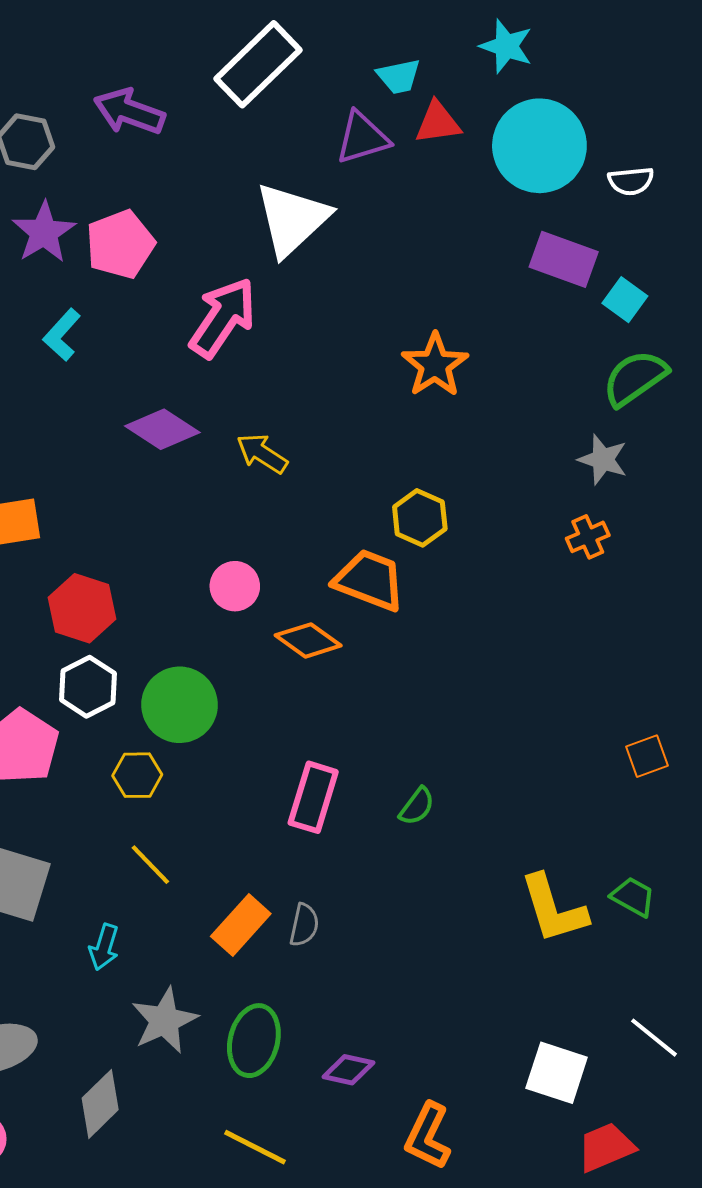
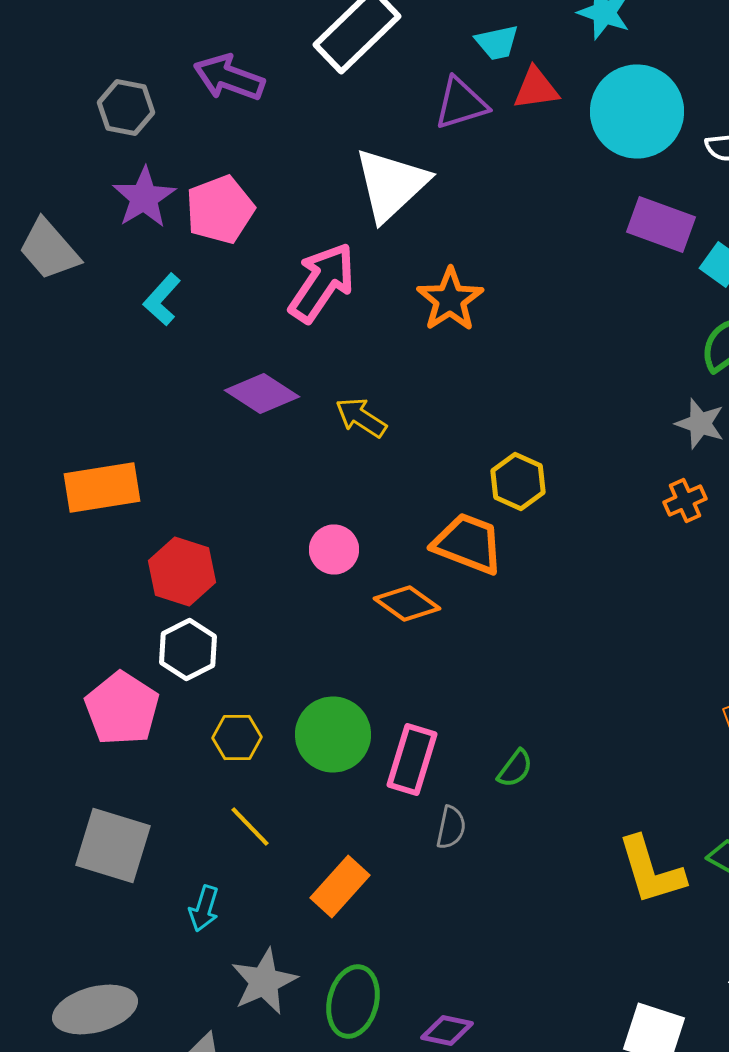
orange star: (435, 365) -> (450, 300), moved
green circle: (180, 705) -> (333, 734), moved
gray semicircle: (304, 925) -> (451, 828), moved

